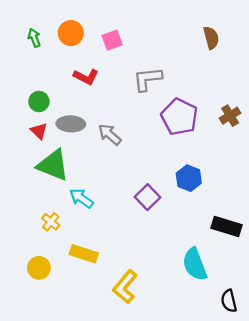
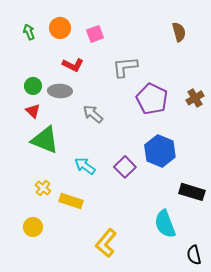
gray ellipse: (71, 124) -> (60, 91), moved
blue hexagon: (189, 178) -> (160, 151), size x1.4
cyan arrow: (81, 198) -> (85, 166), moved
yellow rectangle: (84, 254) -> (71, 201), moved

